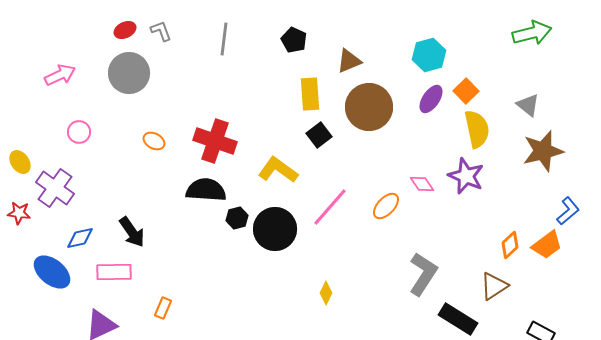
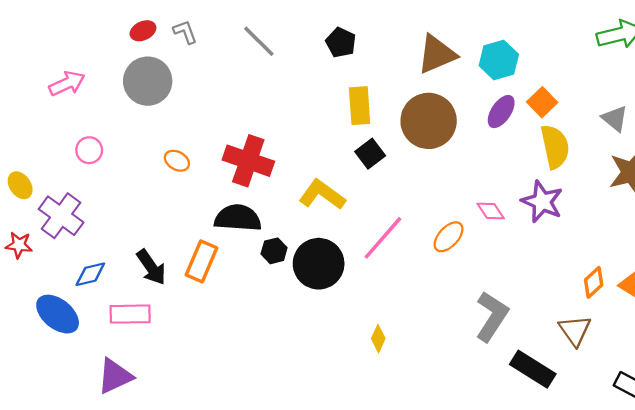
gray line: (224, 39) -> (259, 41), turned -52
brown triangle: (349, 61) -> (437, 54), moved, size x1.4
brown triangle: (494, 286) -> (575, 330), turned -32
orange rectangle: (163, 308) -> (202, 261), moved, size x1.6

